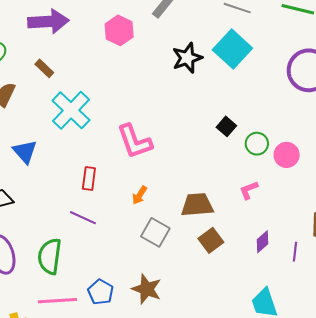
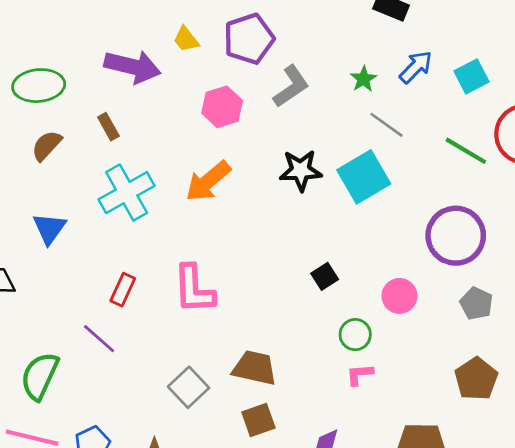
pink L-shape: (135, 141) -> (194, 289), moved
green circle: (257, 144) -> (355, 335), moved
pink circle: (287, 155) -> (399, 296), moved
pink L-shape: (249, 190) -> (360, 374), moved
orange arrow: (139, 195) -> (208, 181), moved, size x1.8

